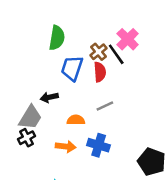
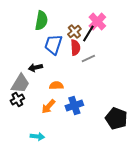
black line: (116, 54) -> (88, 34), turned 66
gray line: (105, 106) -> (88, 58), moved
blue cross: (99, 145) -> (74, 106), turned -36
orange arrow: (66, 147) -> (48, 106), turned 126

